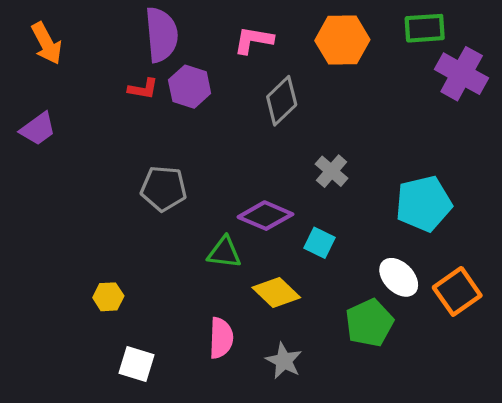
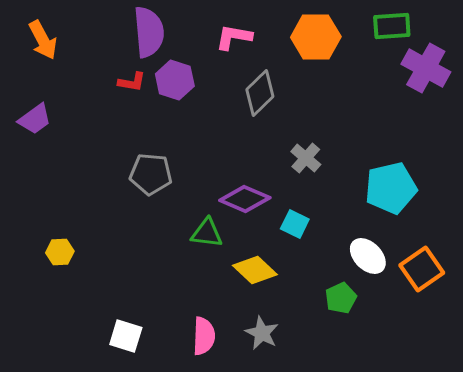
yellow hexagon: (108, 297) -> (60, 252), moved
green pentagon: (369, 323) -> (341, 298), size x0.7
pink semicircle: (221, 338) -> (204, 336), moved

